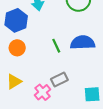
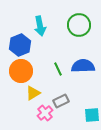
orange circle: (17, 48) -> (21, 71), size x1.5
yellow triangle: (14, 82) -> (33, 93), moved

